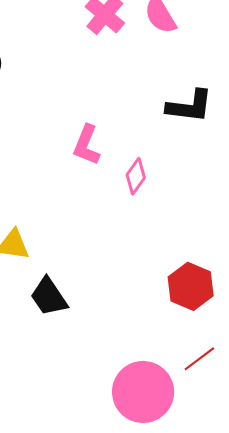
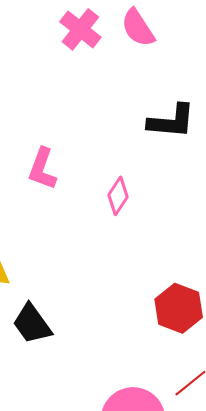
pink L-shape: (87, 145) -> (42, 169), moved

